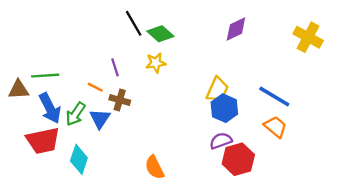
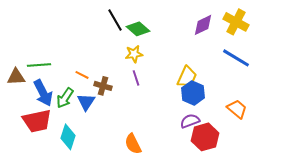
yellow cross: (308, 37) -> (236, 22), moved
purple line: (115, 67) -> (136, 78), moved
blue line: (274, 97) -> (236, 58), moved

